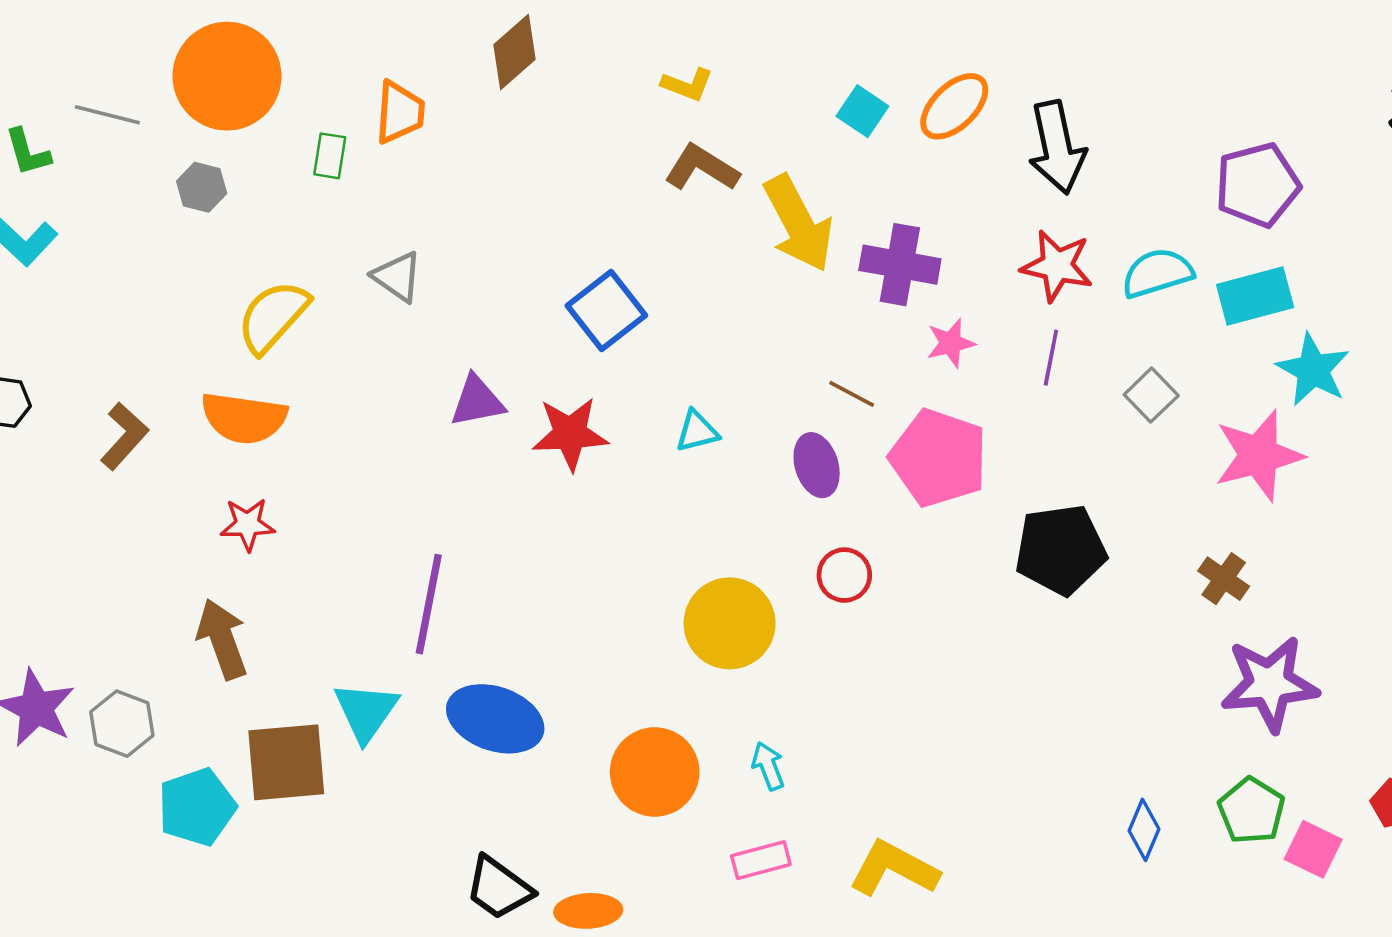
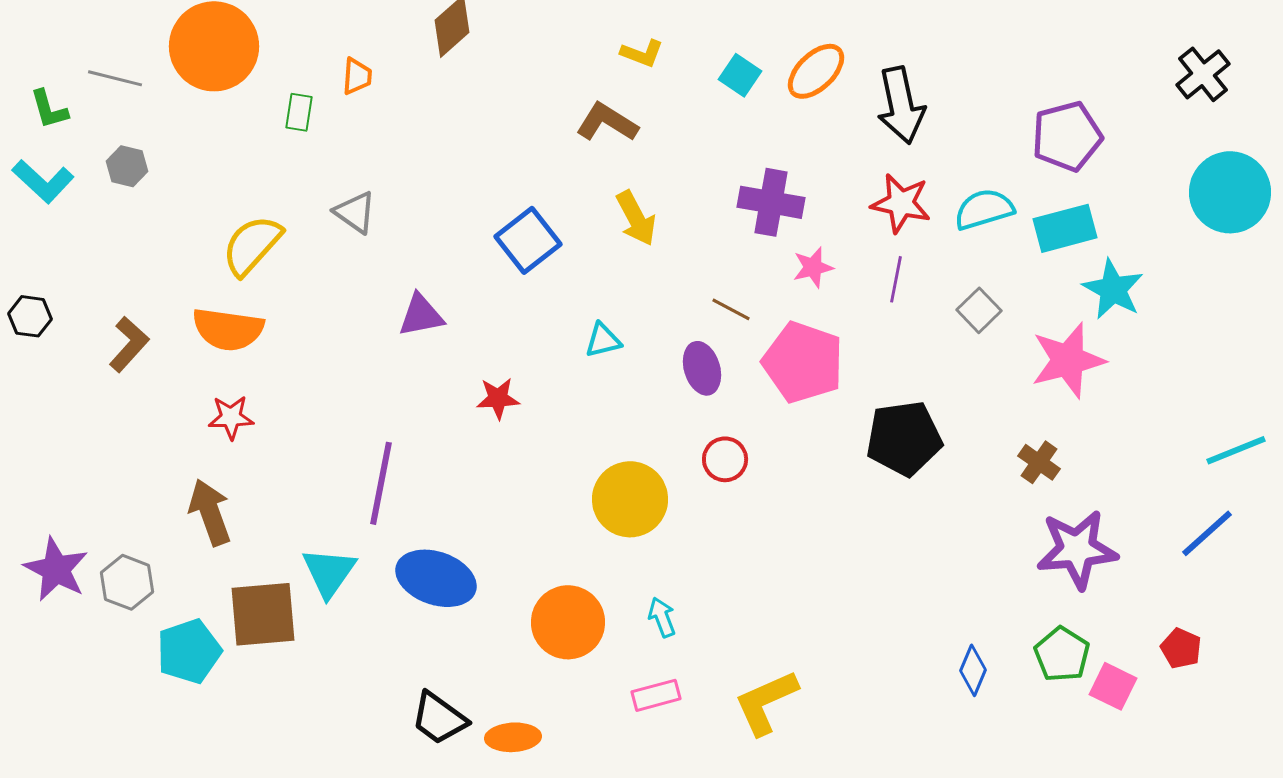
yellow L-shape: (687, 85) -> (642, 53), moved
orange trapezoid: (400, 112) -> (357, 76), size x0.7
gray hexagon: (202, 187) -> (127, 166), moved
yellow arrow: (798, 223) -> (636, 218), moved, size x0.7
red star: (570, 434) -> (498, 398), moved, size x0.7
yellow L-shape: (894, 869) -> (766, 702), turned -52

